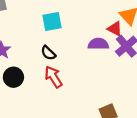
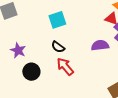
purple semicircle: (98, 44) -> (100, 45), moved

